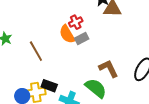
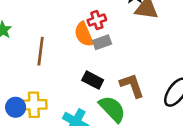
brown line: (36, 51) -> (41, 51), turned 30
black rectangle: (49, 86) -> (93, 80), moved

